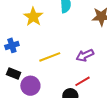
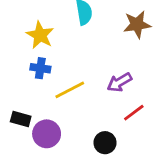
blue cross: (12, 45) -> (40, 68), moved, turned 32
red line: (82, 81) -> (134, 113), moved

